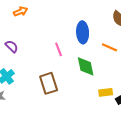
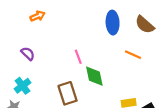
blue ellipse: (83, 32) -> (113, 23), moved
green diamond: (86, 66) -> (94, 76), moved

